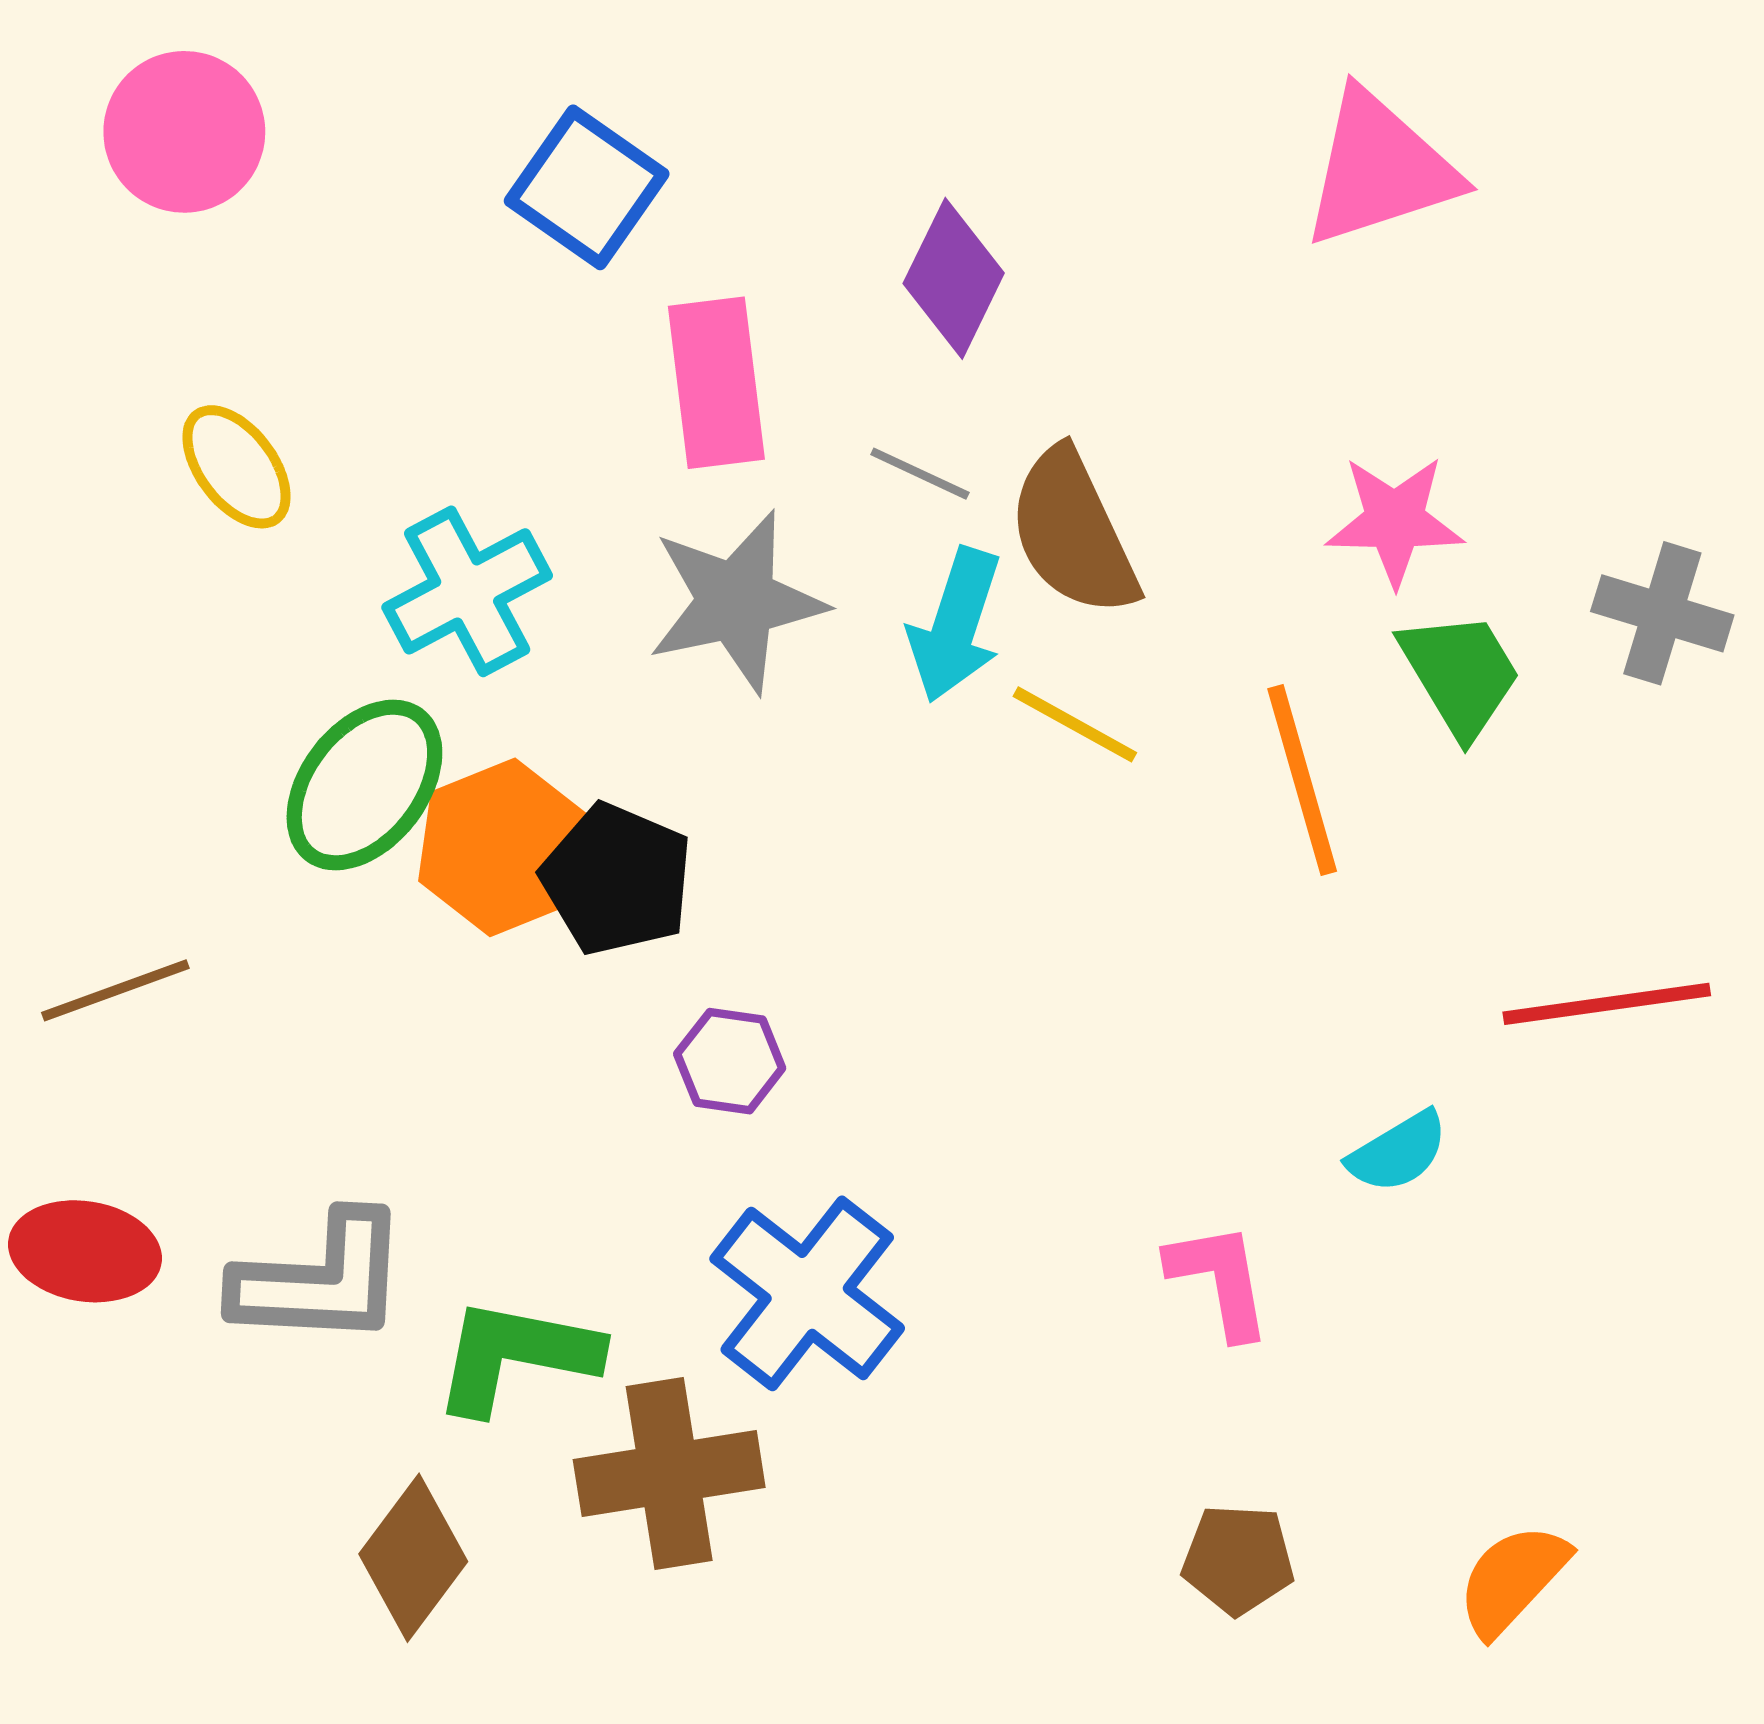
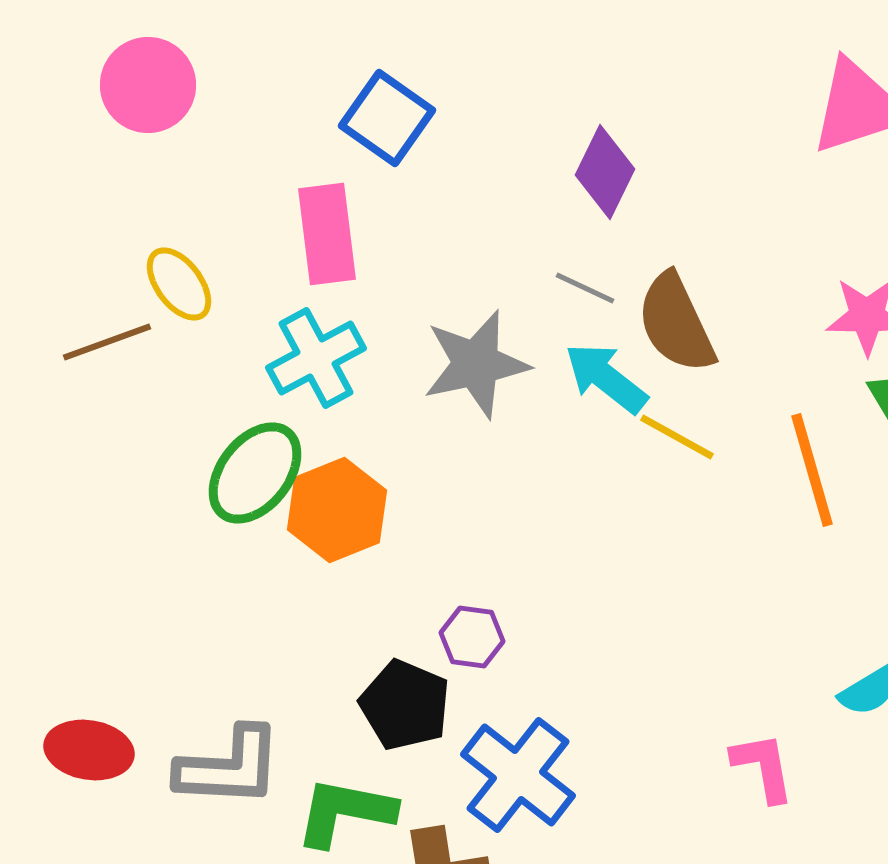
pink rectangle: (716, 383) -> (327, 234), moved
cyan arrow: (955, 625) -> (606, 378), turned 110
black pentagon: (617, 879) -> (405, 705), moved
brown line: (115, 990) -> (107, 342), moved

